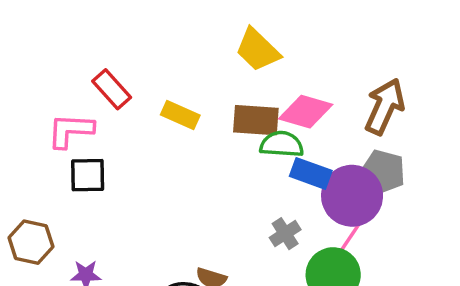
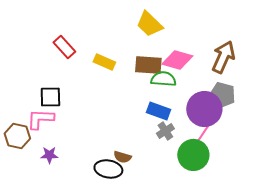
pink L-shape: (70, 131) -> (40, 119), moved
blue rectangle: (311, 173) -> (158, 111), moved

